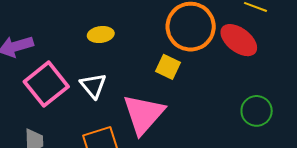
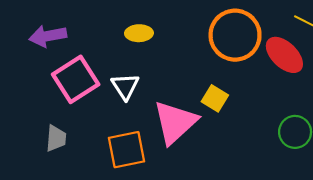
yellow square: (168, 67) -> (215, 98), moved

